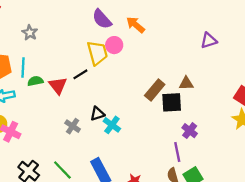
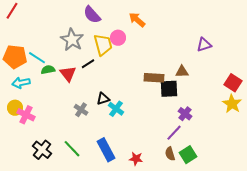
purple semicircle: (102, 19) -> (92, 15), moved
gray star: (30, 33) -> (72, 40), moved, size x1.6
purple triangle: (209, 41) -> (204, 45), moved
cyan line: (23, 68) -> (37, 58), turned -60
brown rectangle: (155, 90) -> (154, 78), turned 54
purple line: (177, 152) -> (174, 133), turned 54

